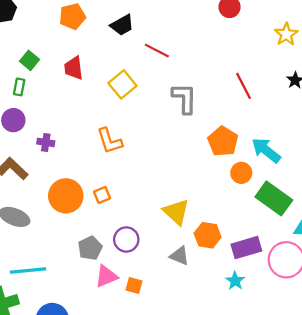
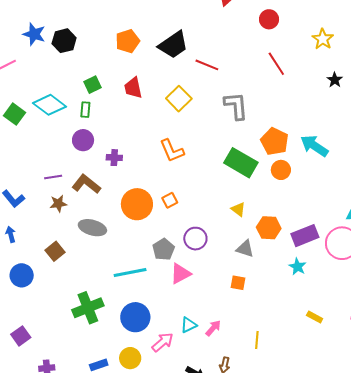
black trapezoid: (122, 25) -> (173, 45), size x1.4
green square: (29, 60) -> (93, 85), turned 30
red line: (244, 86) -> (276, 64), moved
orange circle: (241, 173) -> (281, 170), moved
green rectangle: (274, 198) -> (241, 163), moved
yellow triangle: (176, 212) -> (238, 209), size x0.6
cyan line: (28, 270) -> (130, 273), moved
orange square: (134, 286) -> (238, 283), moved

